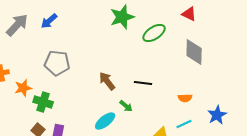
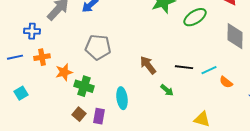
orange semicircle: (185, 98) -> (226, 82), turned 40
cyan ellipse: (105, 121) -> (122, 98), moved, turned -60
cyan line: (184, 124) -> (209, 70), moved

